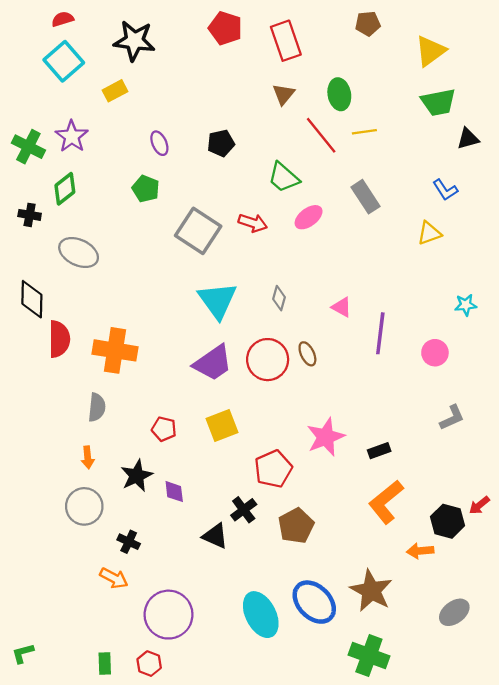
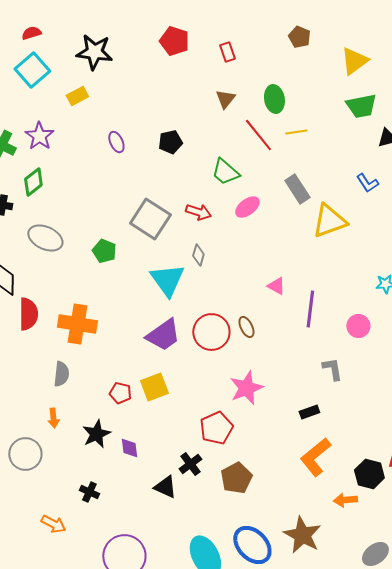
brown pentagon: (368, 24) -> (299, 37), turned 30
red rectangle: (286, 41) -> (227, 52), size x0.6
green pentagon: (146, 189) -> (104, 251), moved
yellow triangle: (429, 233) -> (329, 221), moved, size x1.6
gray diamond: (279, 298) -> (198, 255), moved
gray L-shape: (452, 418) -> (332, 369), moved, turned -75
yellow square: (222, 426) -> (154, 387), moved
pink star: (326, 437) -> (246, 388), moved
gray circle: (84, 506) -> (25, 454), moved
orange arrow: (114, 578) -> (53, 524), moved

